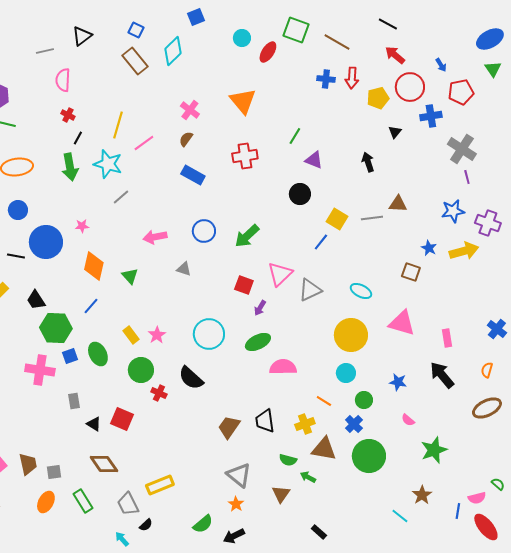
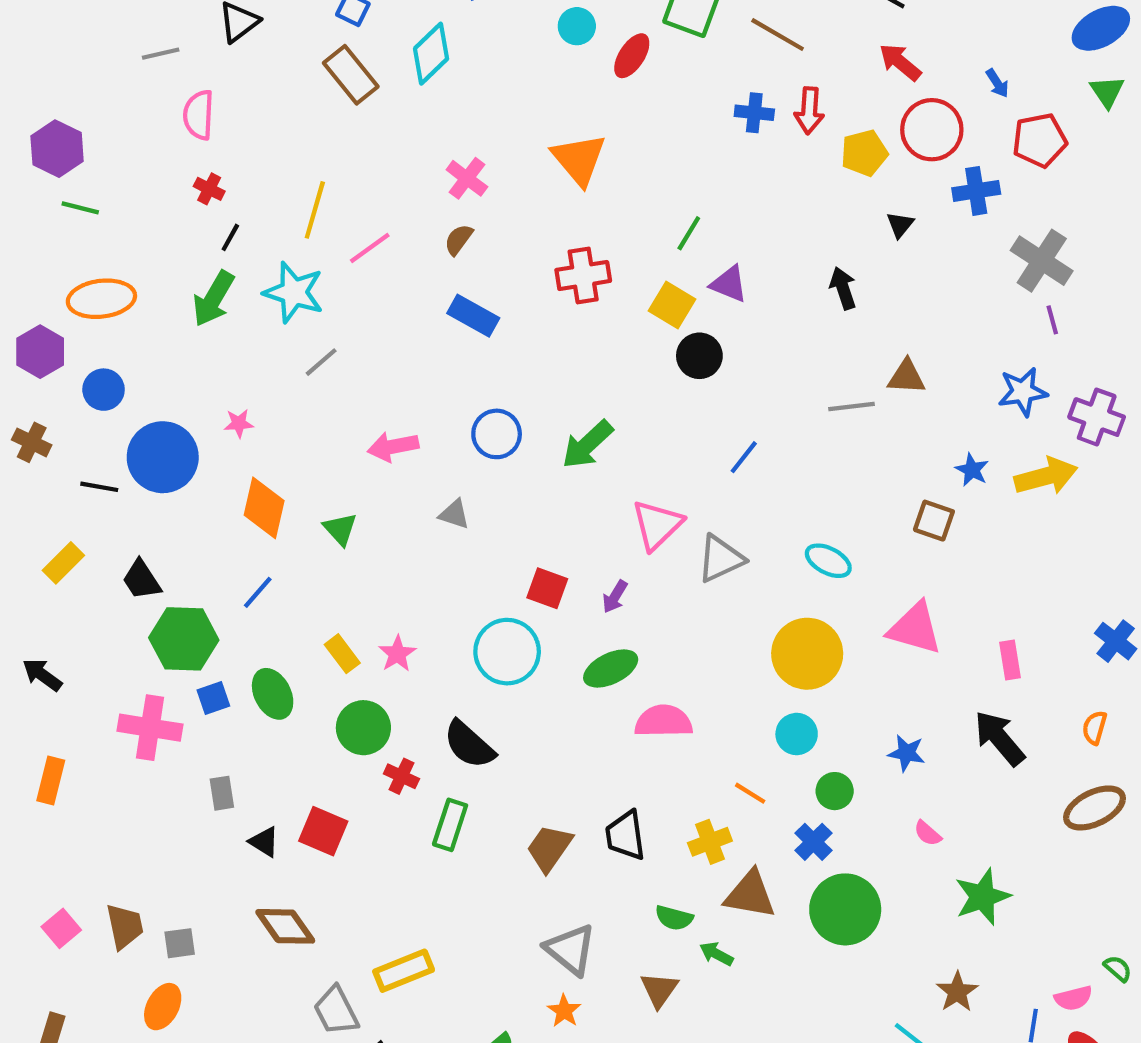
green arrow: (70, 167) -> (213, 299), turned 40
yellow square: (337, 219) -> (672, 305), moved
red square: (244, 285) -> (547, 588), moved
green rectangle: (83, 501) -> (450, 825), moved, turned 50

